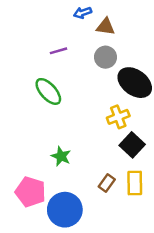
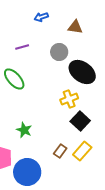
brown triangle: (105, 27) -> (75, 27), moved
yellow rectangle: (135, 183) -> (82, 151), turned 42

